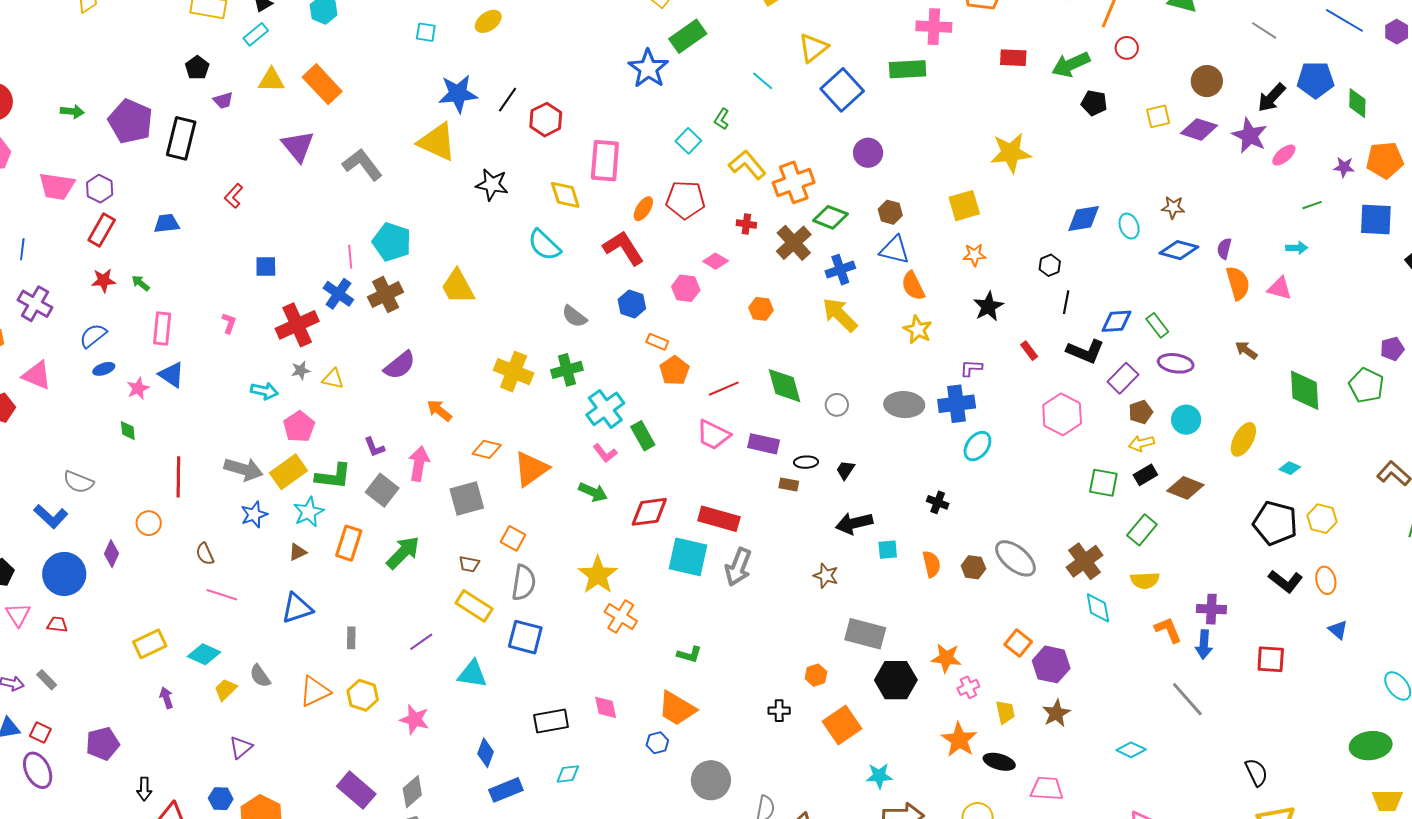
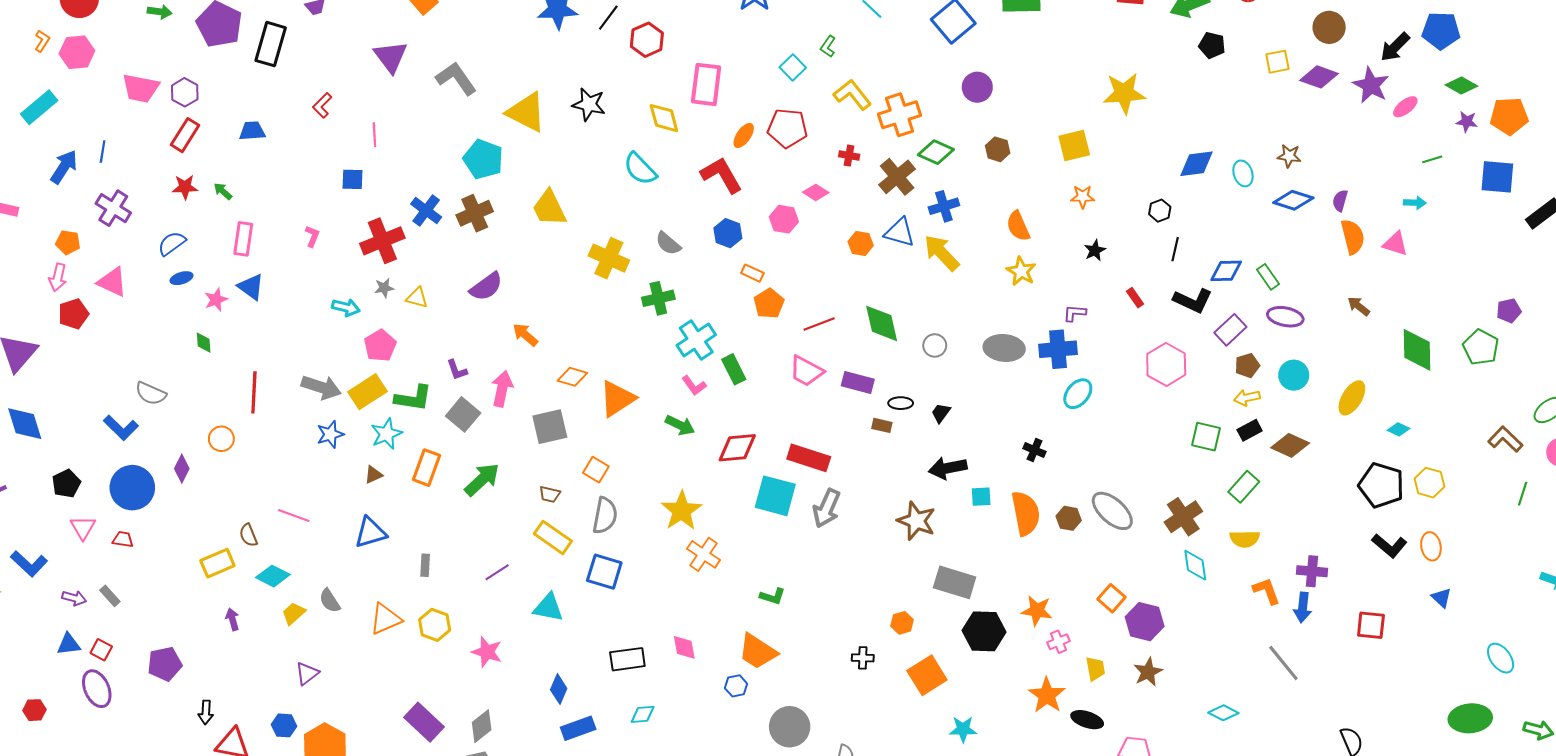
green diamond: (1357, 103) -> (1461, 85), moved, turned -64
yellow triangle: (437, 142) -> (526, 112), moved
blue triangle: (895, 250) -> (900, 232), moved
pink line: (350, 257) -> (374, 135), moved
black star: (988, 306) -> (1095, 250), size x0.7
yellow cross: (514, 372) -> (609, 258), moved
brown semicircle: (205, 554) -> (248, 535), moved
orange semicircle: (932, 564) -> (1026, 513), size x1.6
brown star: (826, 576) -> (916, 521), size x1.5

